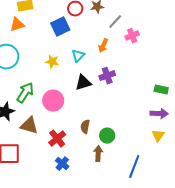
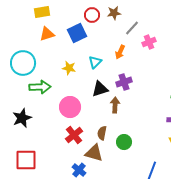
orange triangle: (17, 25) -> (47, 34), moved
green arrow: (25, 93) -> (40, 87), moved, turned 55
brown triangle: (29, 126) -> (94, 153), moved
red cross: (57, 139) -> (74, 135), moved
brown arrow: (98, 154) -> (115, 105), moved

